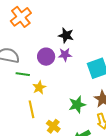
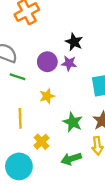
yellow star: (39, 87) -> (47, 96), moved
green star: (77, 105) -> (73, 122), turned 30

